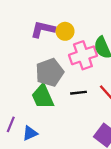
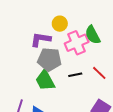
purple L-shape: (43, 29) -> (41, 39), moved
gray pentagon: (50, 72) -> (49, 59), turned 30

